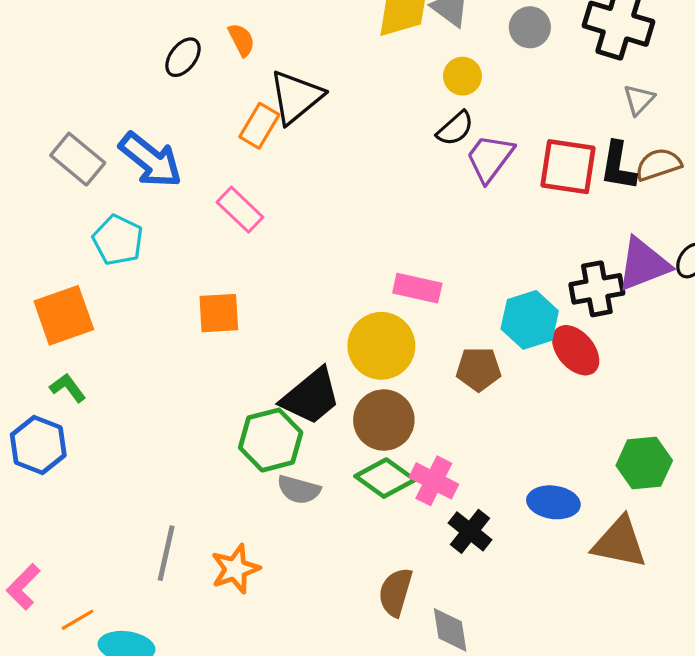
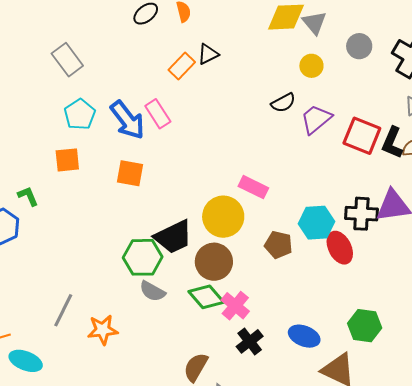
black triangle: (296, 97) -> (208, 54), size x0.6
black semicircle: (455, 128) -> (283, 103), moved
blue arrow: (150, 160) -> (127, 120), moved
orange square: (64, 315) -> (67, 160), moved, size x0.7

